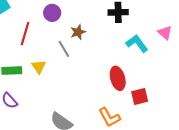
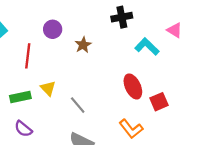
gray line: (64, 49) -> (78, 105), moved

